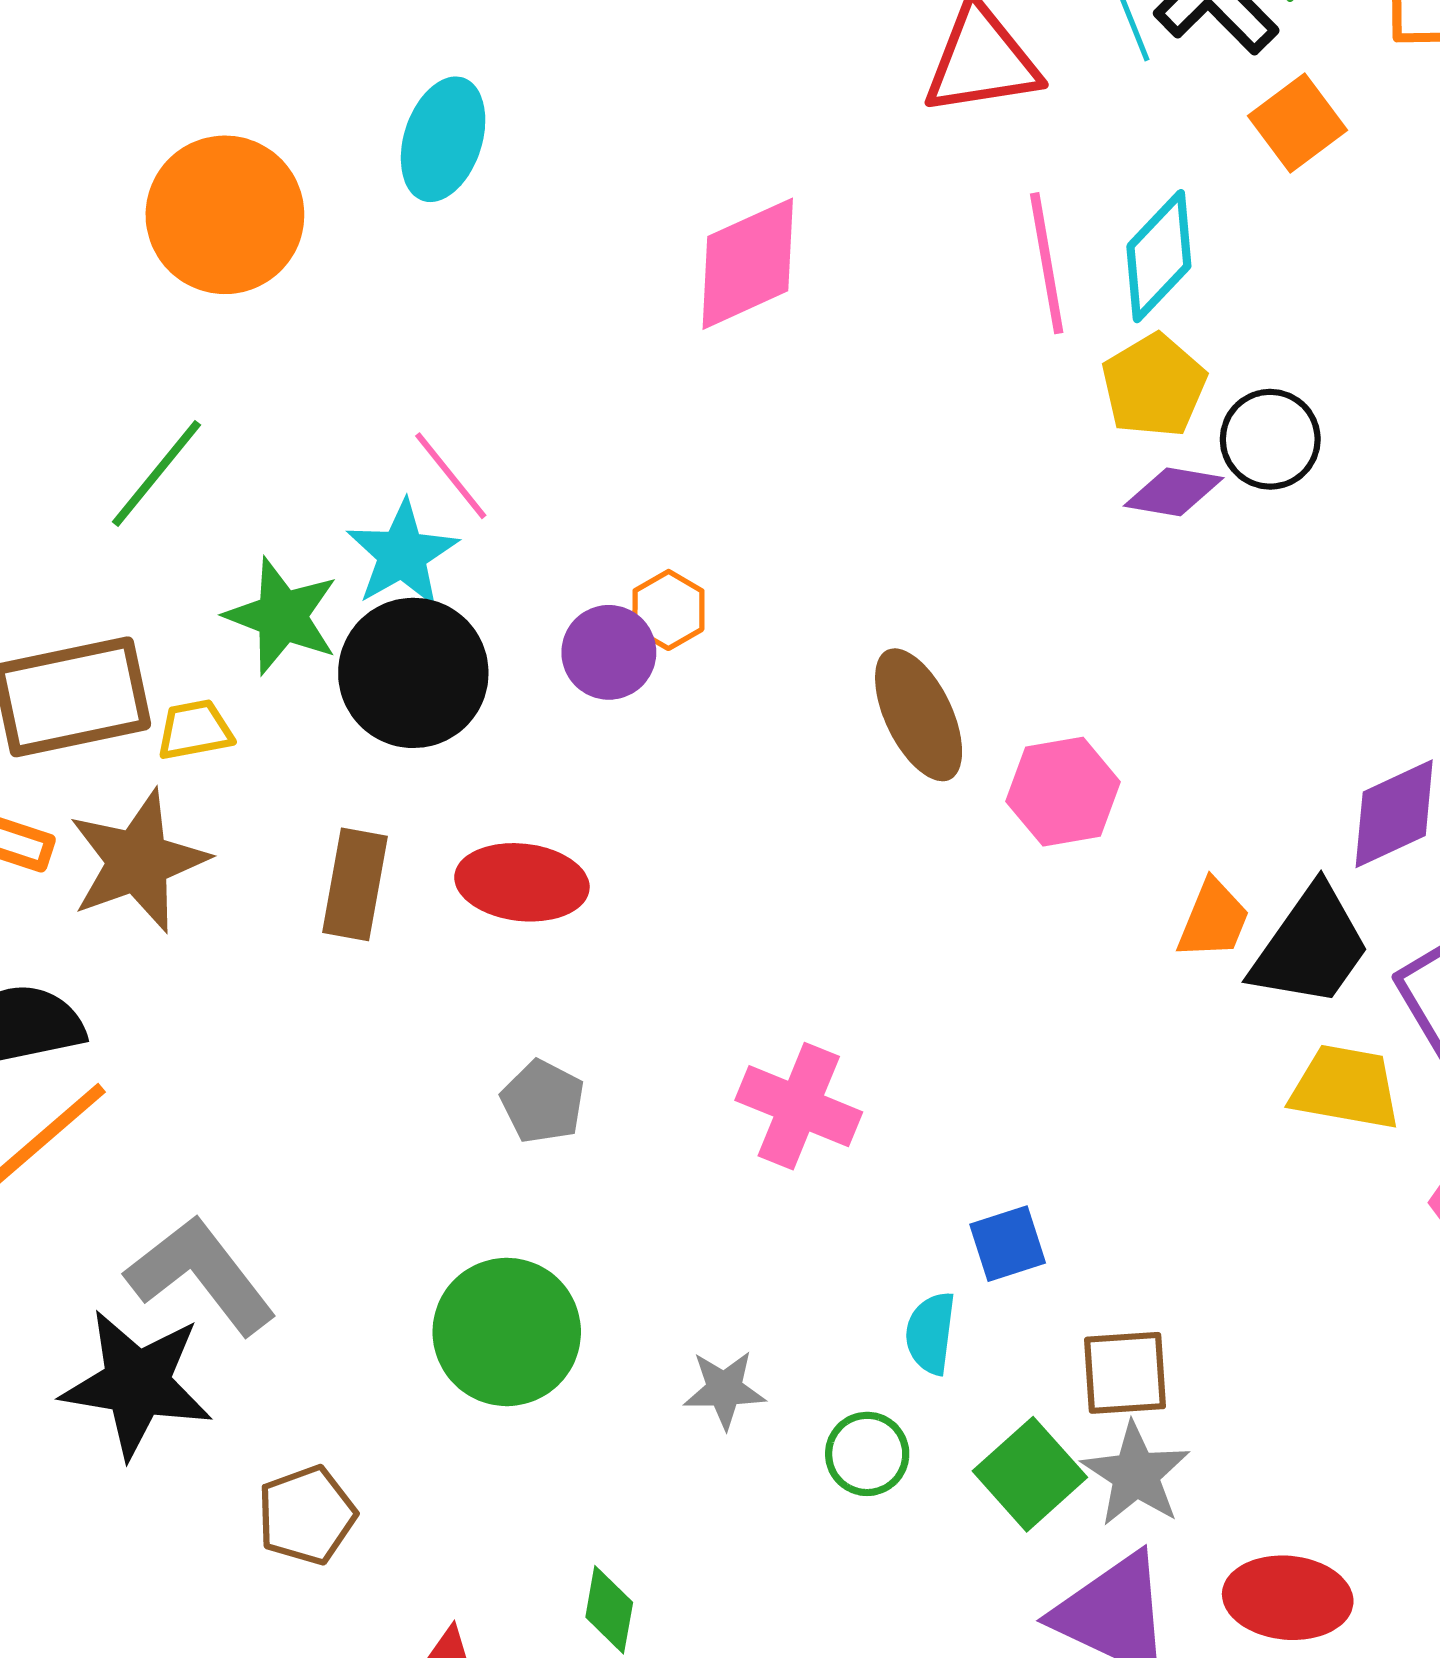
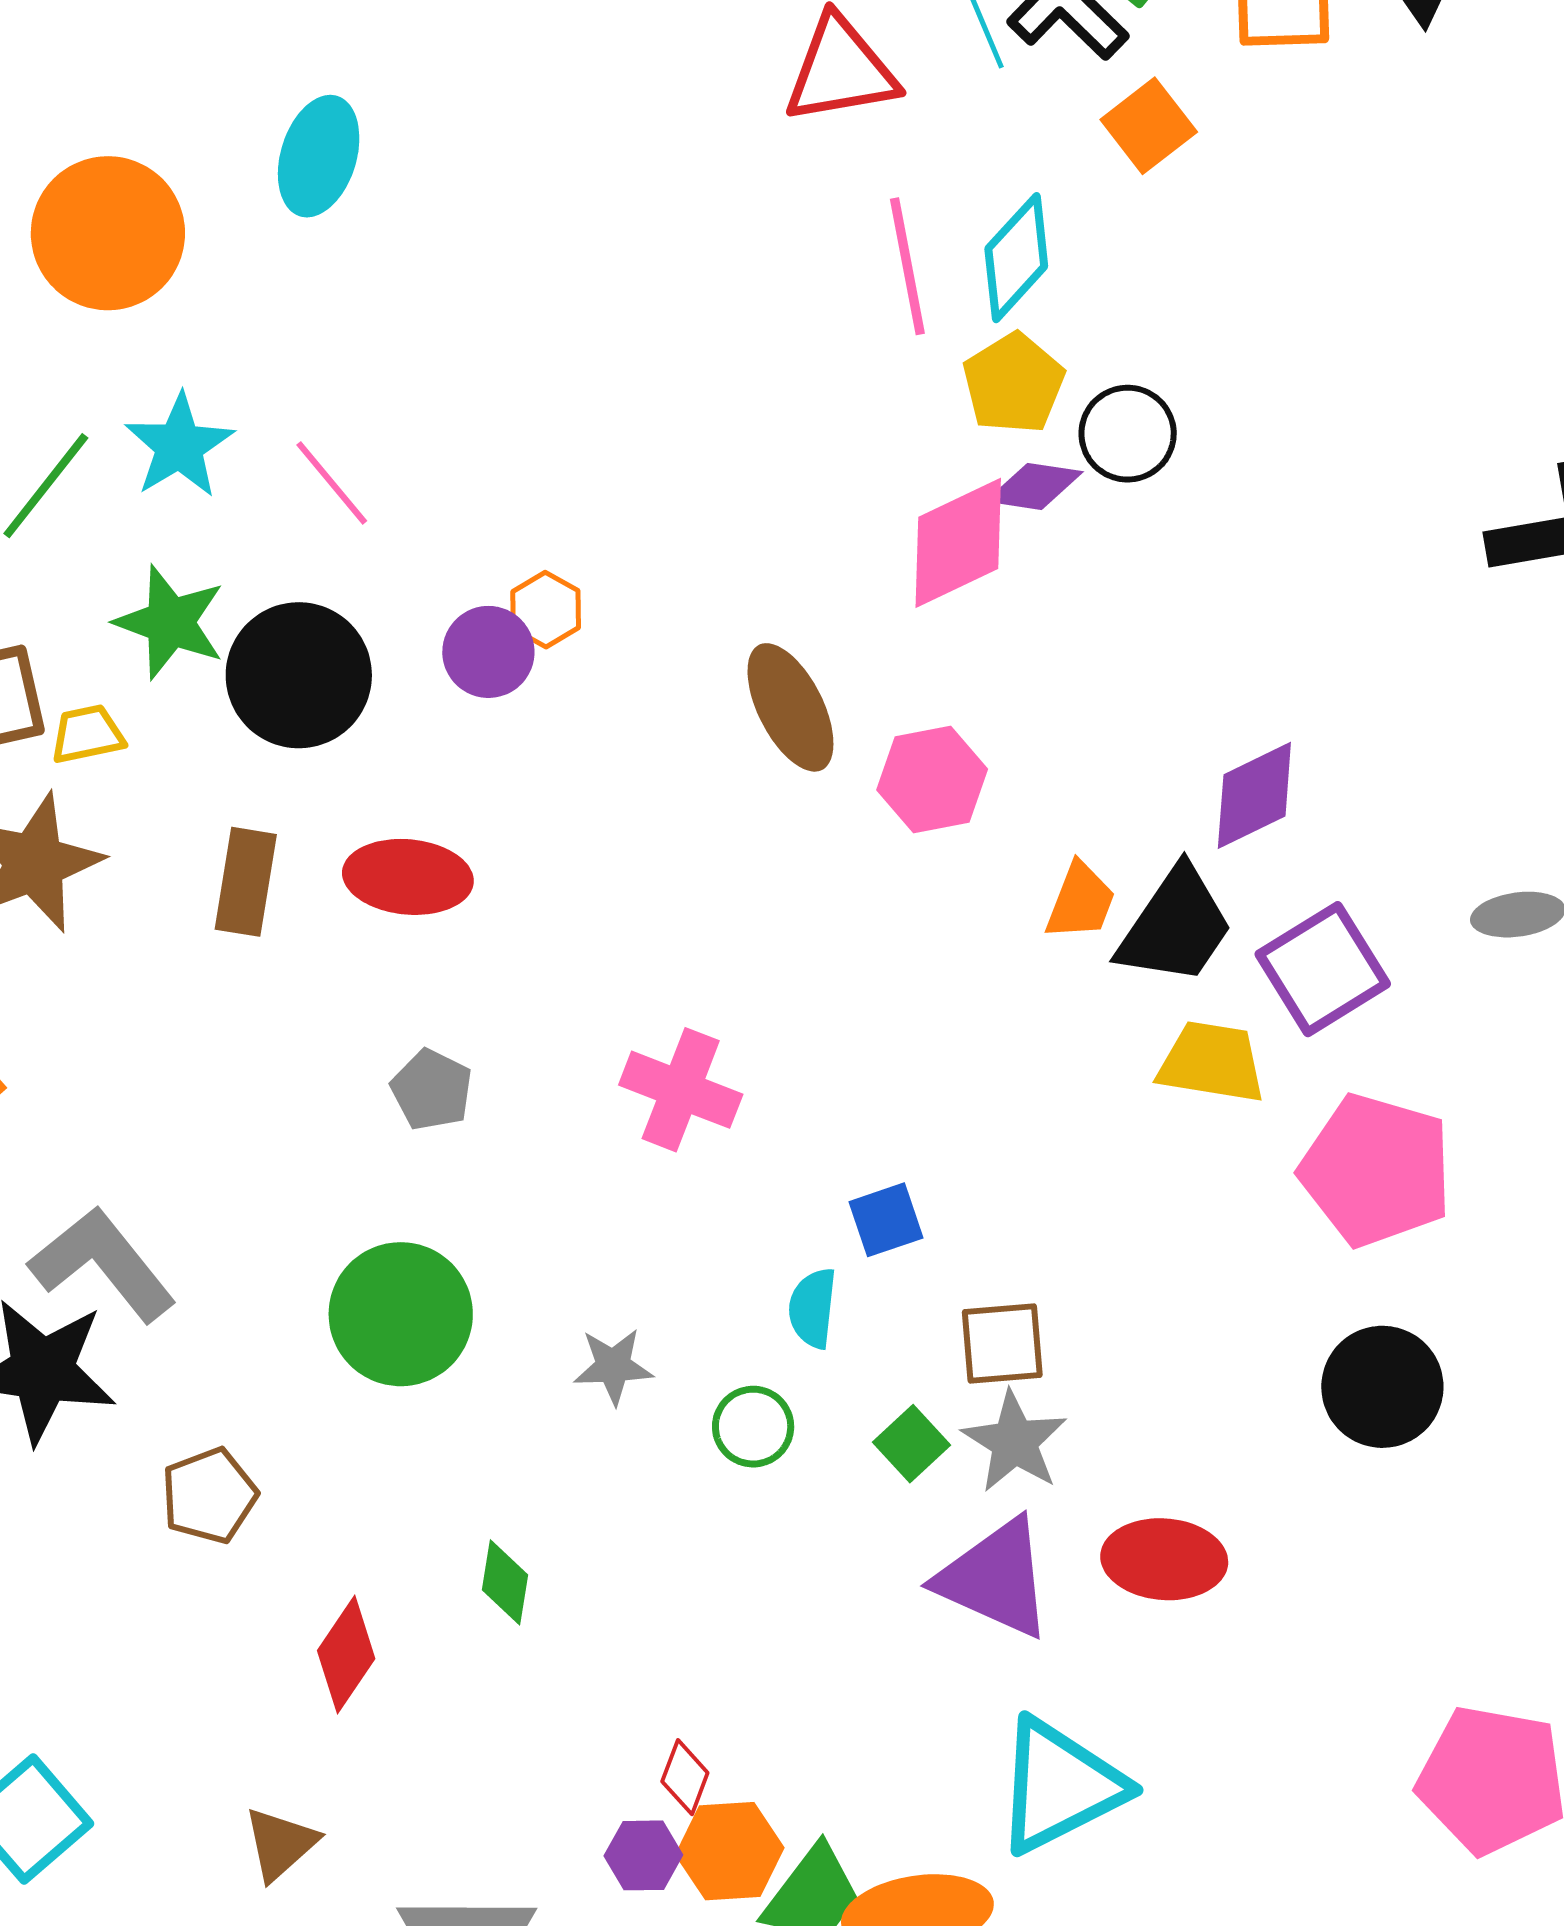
pink diamond: (748, 264) -> (958, 543), moved
cyan star: (402, 554) -> (179, 446), moved
green square: (1030, 1474) -> (912, 1444), size x0.7

